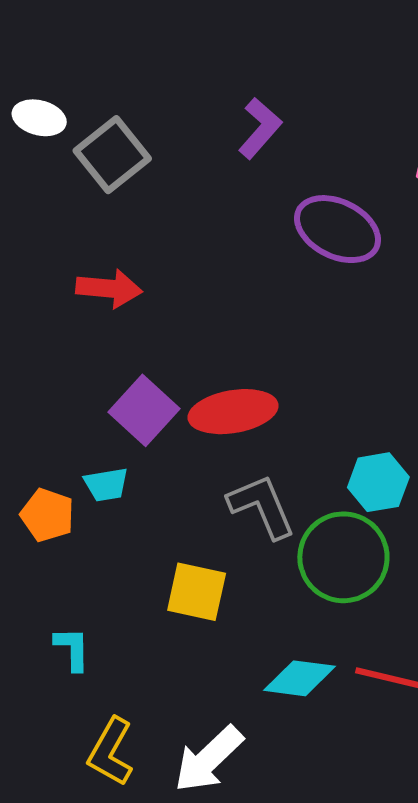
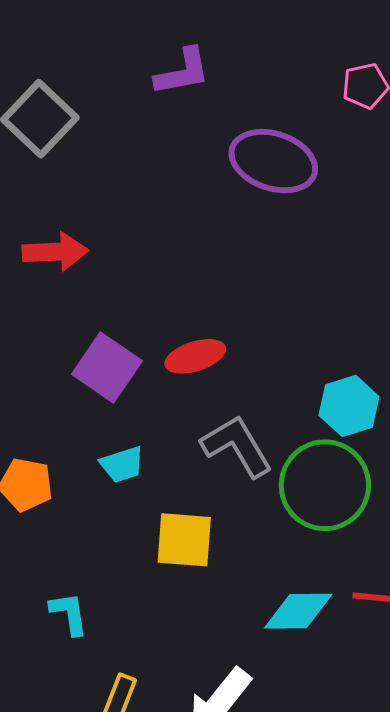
purple L-shape: (260, 128) -> (182, 72), turned 46
red ellipse: (233, 412) -> (195, 356), size x0.7
cyan trapezoid: (106, 485) -> (122, 464), moved

